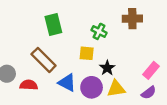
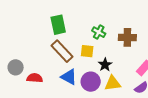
brown cross: (132, 19) -> (127, 37), moved
brown rectangle: (44, 60) -> (62, 51), moved

